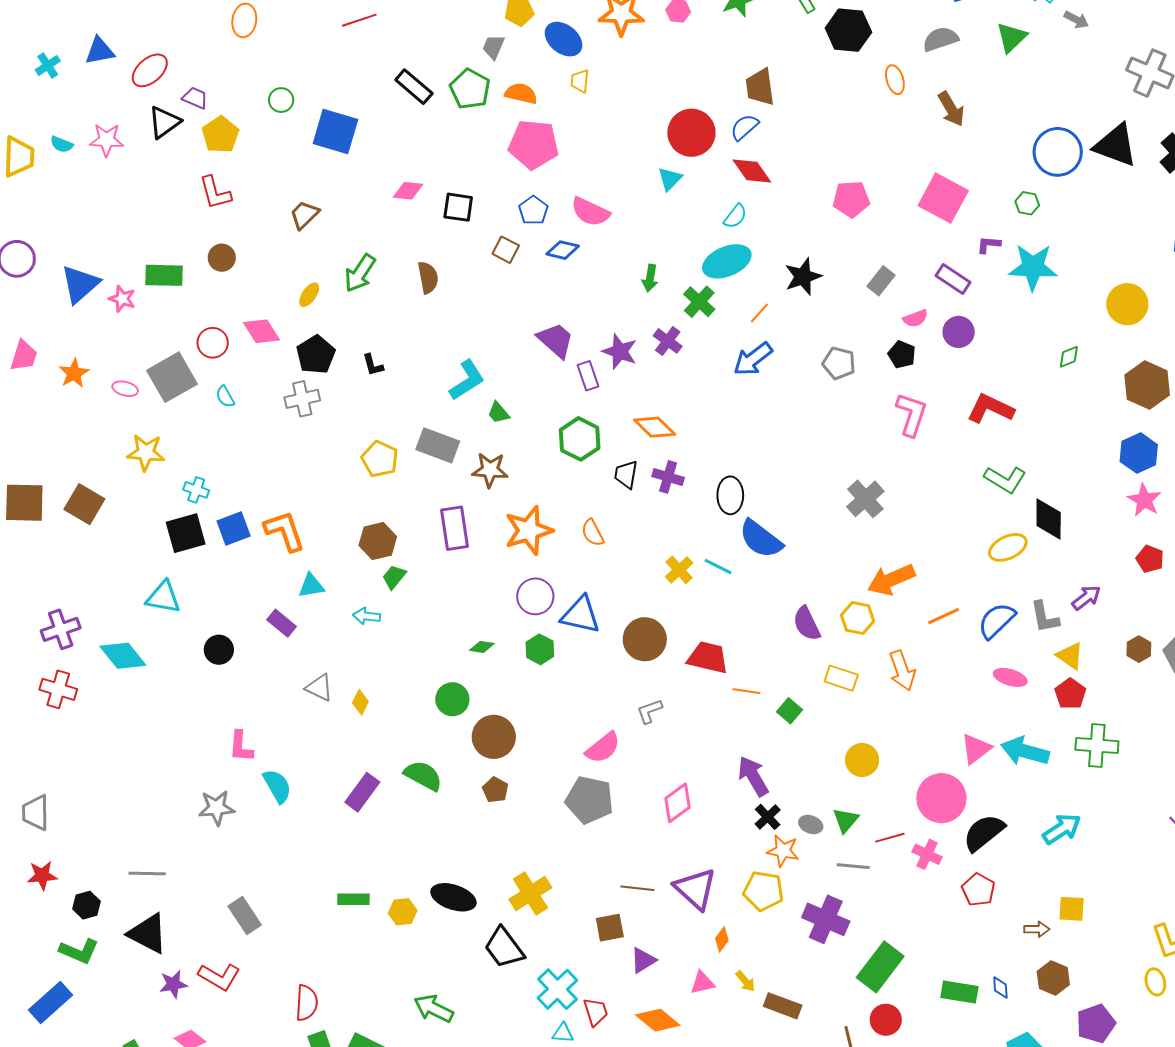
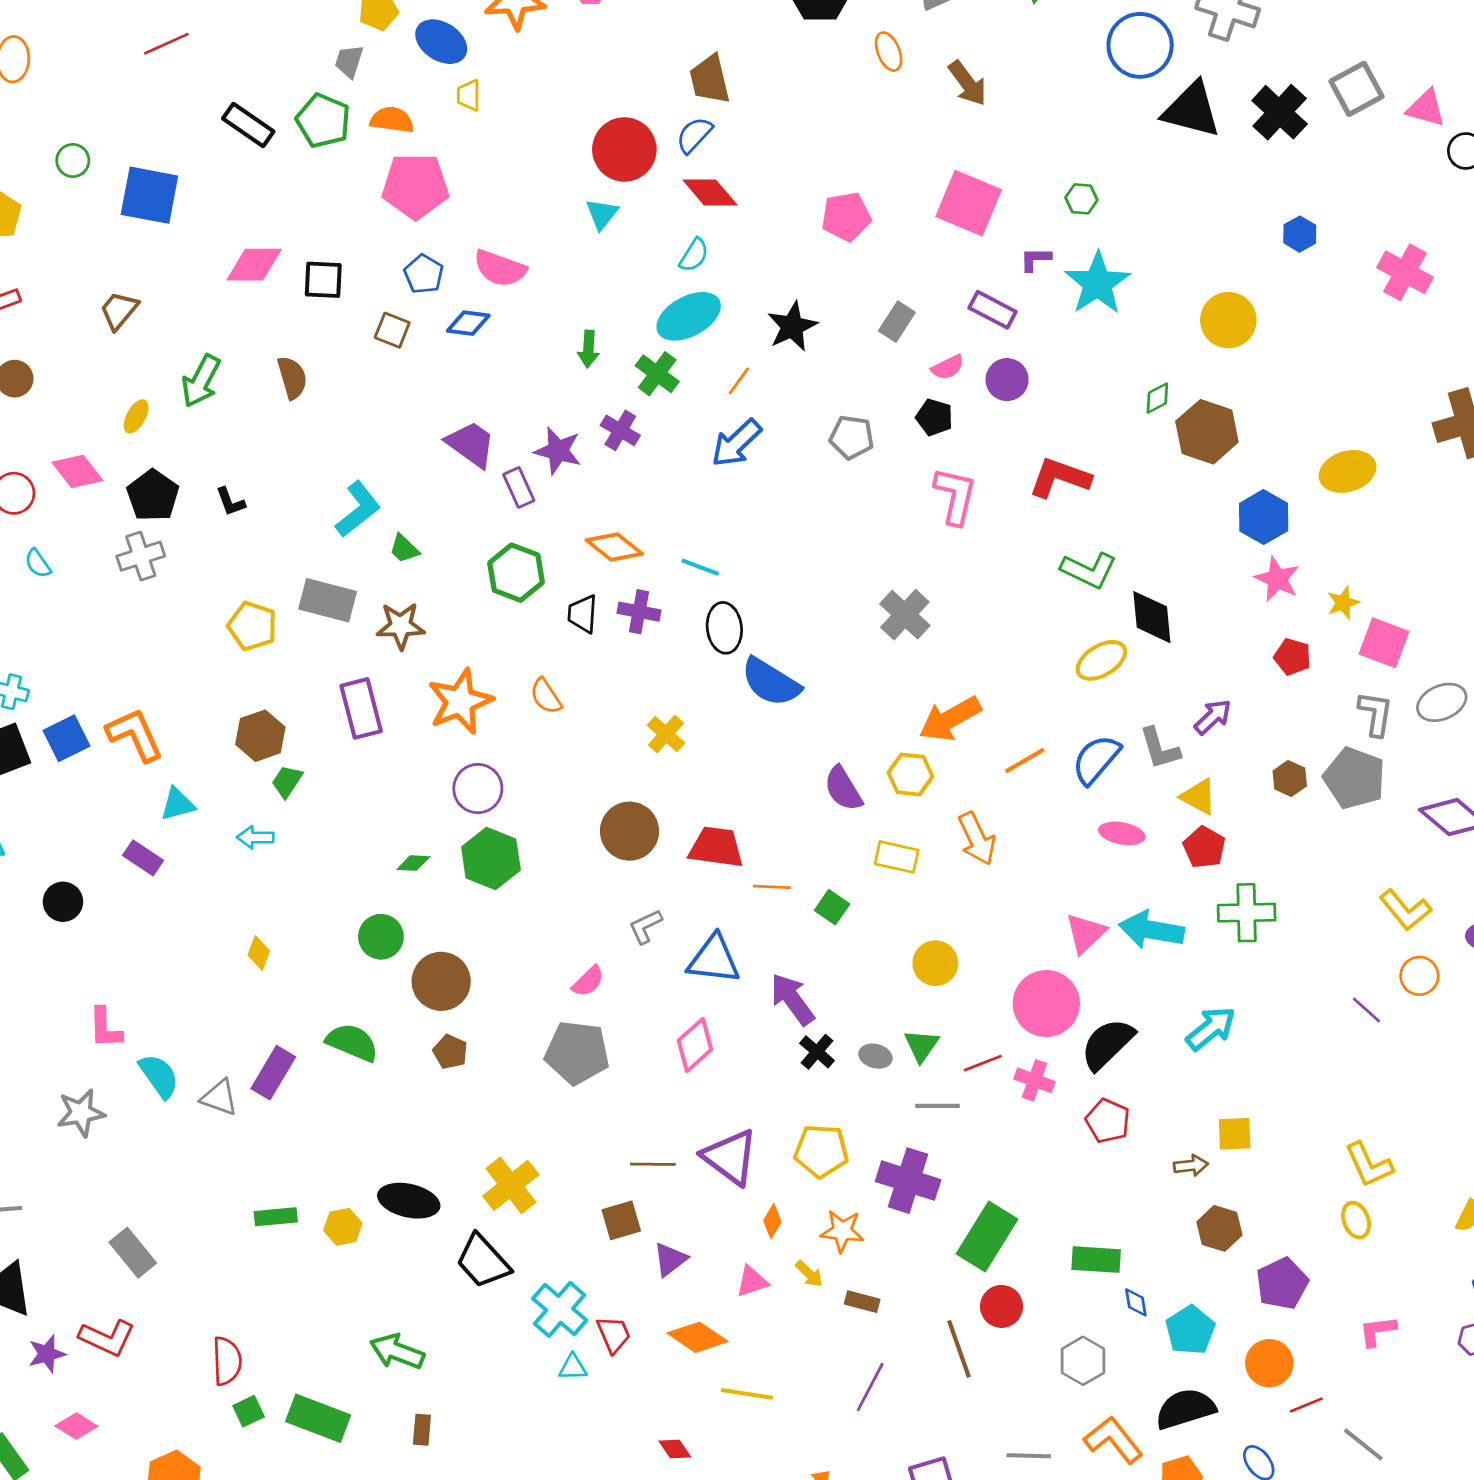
blue circle: (1058, 152) -> (1140, 45), moved
pink diamond: (408, 191) -> (254, 265), size x1.4
cyan star: (1033, 267) -> (1098, 283), turned -30
brown hexagon: (1147, 385) -> (1207, 432), moved
cyan line: (718, 566) -> (700, 567), moved
blue triangle: (581, 615) -> (714, 959), moved
green hexagon: (540, 649) -> (491, 859), size x1.5
gray triangle: (319, 688) -> (219, 1098), moved
pink semicircle: (603, 748) -> (588, 981), size x0.7
orange star: (783, 851) -> (842, 1231), moved
blue diamond: (1000, 988) -> (1136, 1302), moved
brown rectangle: (783, 1006) -> (862, 1302), size x0.7

